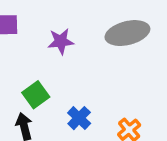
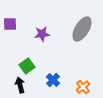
gray ellipse: (127, 33) -> (82, 29), turned -45

